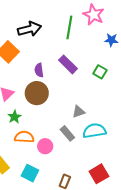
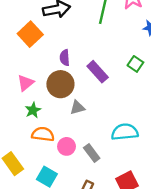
purple rectangle: (68, 64) -> (98, 72), moved
gray triangle: (79, 112) -> (77, 108), moved
gray rectangle: (67, 133) -> (92, 153), moved

